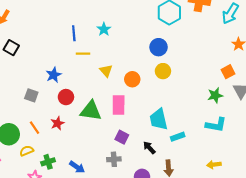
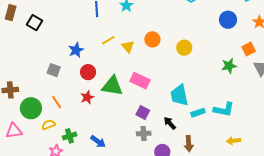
blue circle: (159, 47) -> (228, 20), moved
yellow line: (83, 54) -> (108, 40), moved, turned -32
orange circle: (132, 79) -> (152, 39), moved
green star: (215, 95) -> (229, 66), moved
pink rectangle: (119, 105) -> (140, 81), turned -66
red star: (57, 123) -> (87, 97), moved
cyan L-shape: (216, 125) -> (224, 109), moved
gray cross: (114, 159) -> (144, 134), moved

